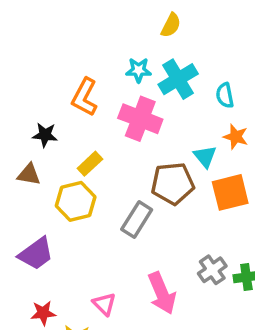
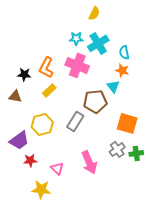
orange L-shape: (85, 97) -> (46, 67), moved
orange star: (236, 137) -> (122, 70), moved
orange square: (230, 192) -> (127, 123), moved, turned 30
yellow hexagon: (76, 201) -> (42, 124), moved
red star: (43, 313) -> (30, 160), moved

